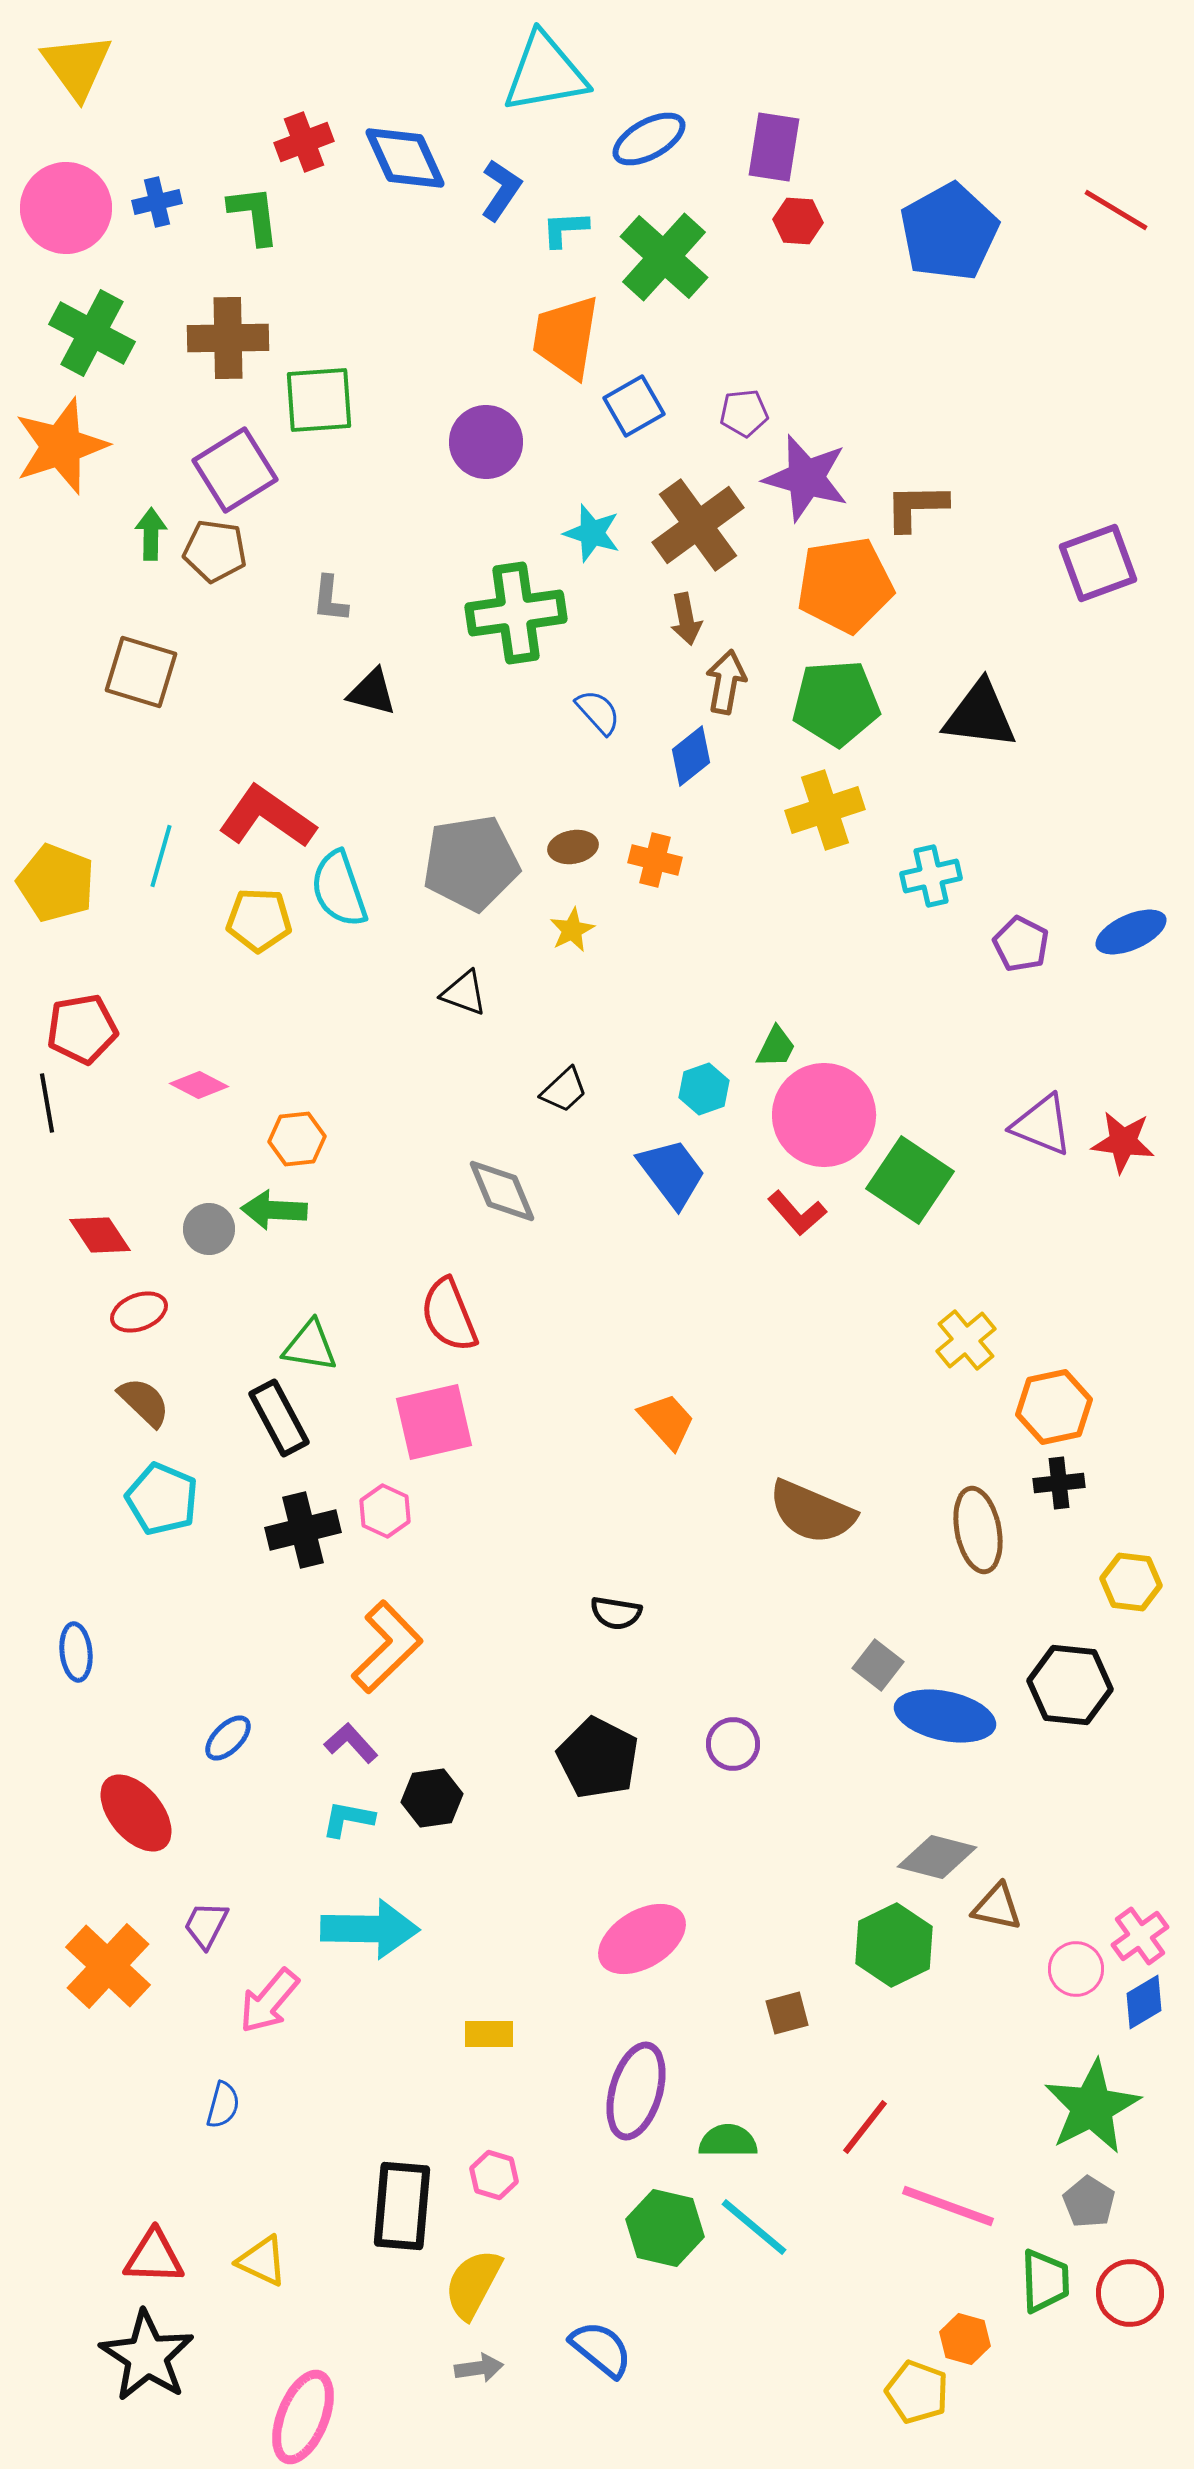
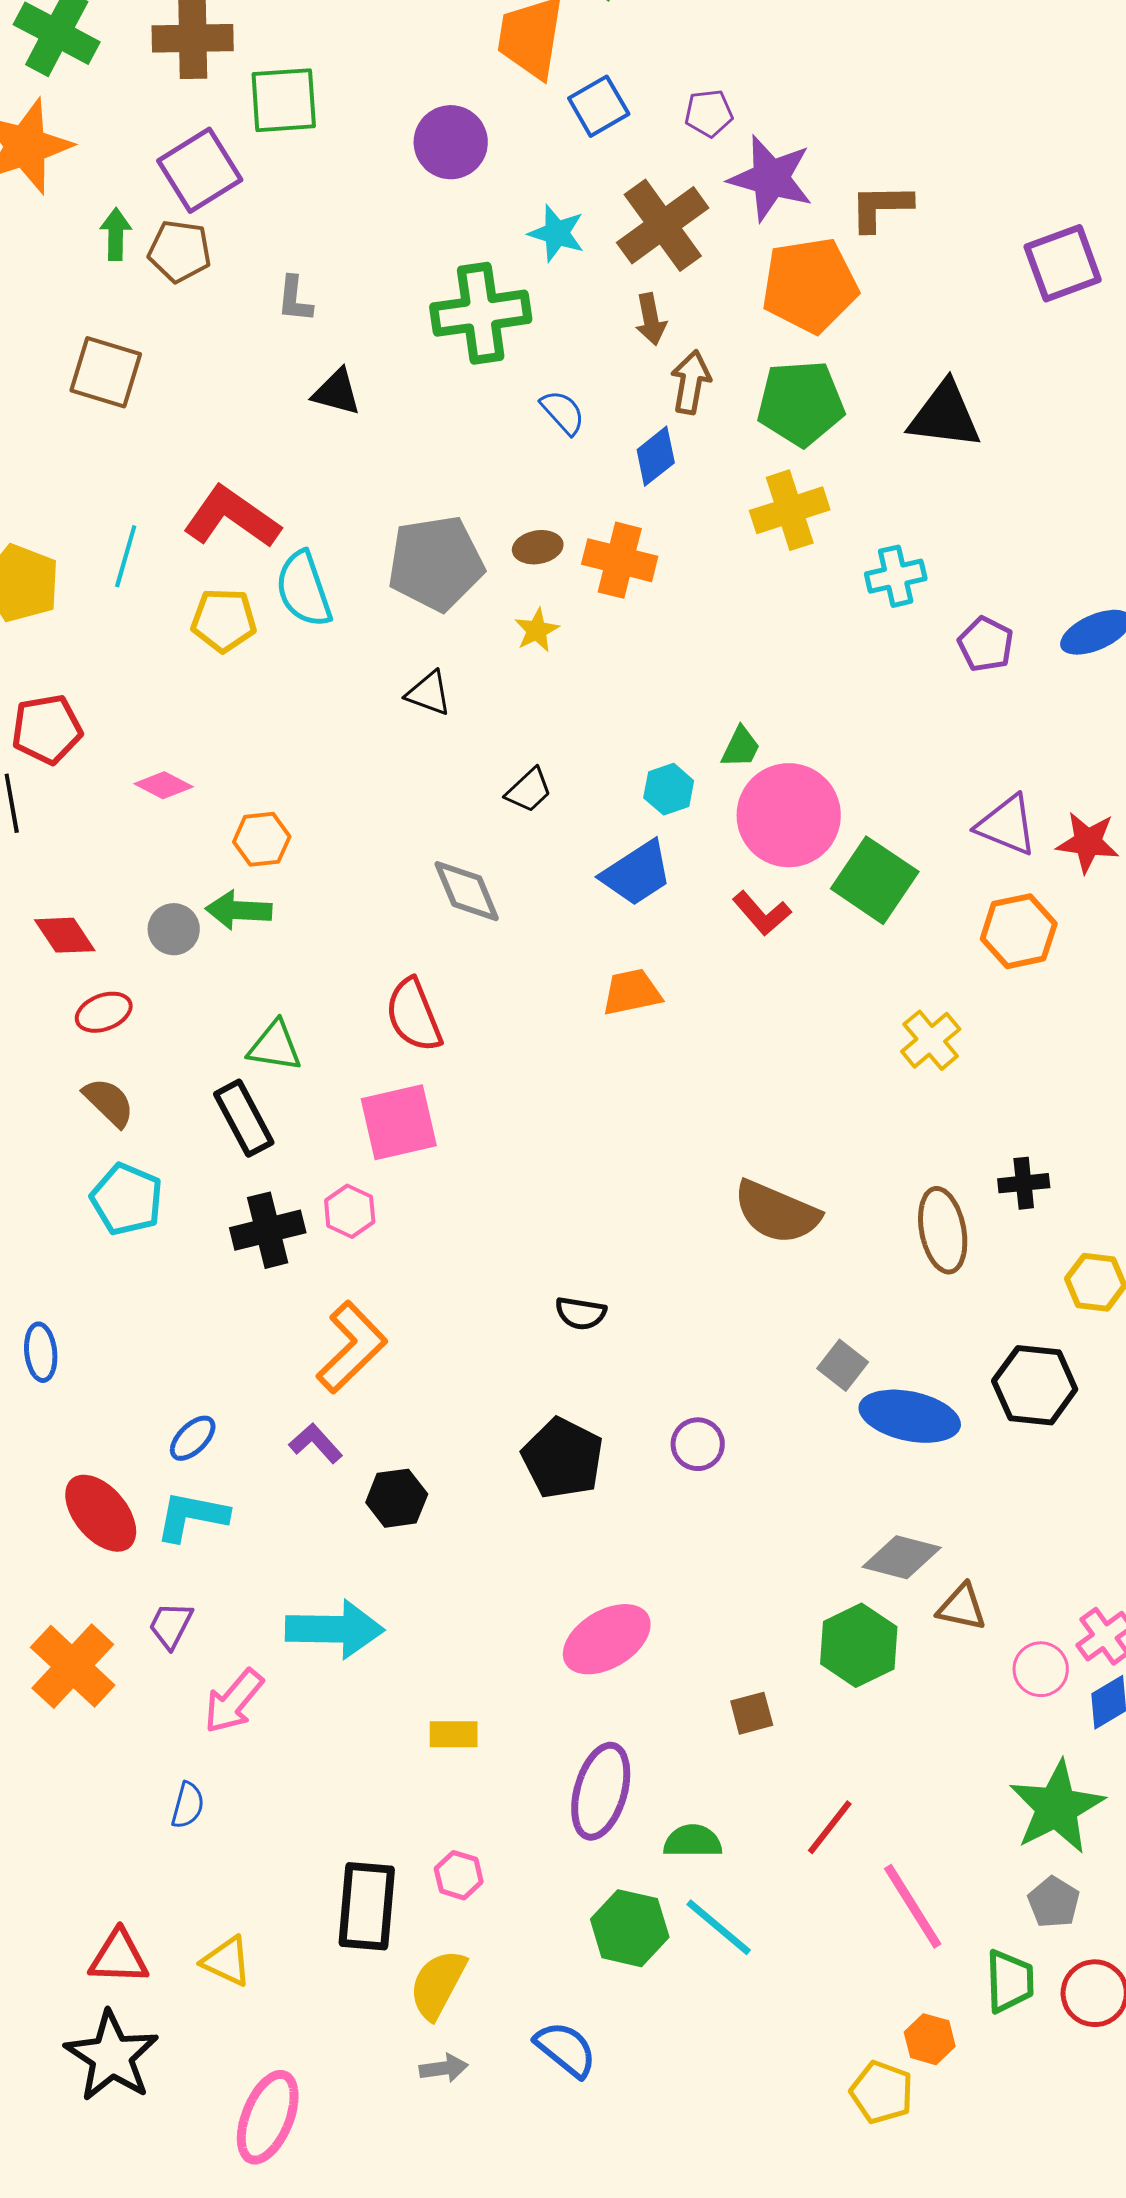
orange cross: (655, 860) -> (620, 560), size x1.4
blue trapezoid: (672, 1173) -> (637, 873), turned 94
orange hexagon: (1054, 1407) -> (1019, 931), moved
orange trapezoid: (667, 1421) -> (632, 992), moved, turned -60
cyan L-shape: (348, 1819) -> (192, 1516), moved, size x1.4
pink line: (948, 2206) -> (913, 1906), turned 38

